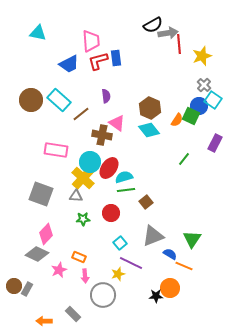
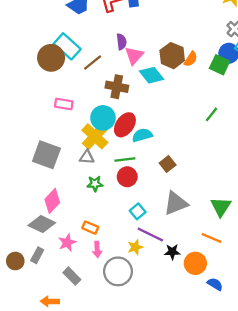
brown circle: (31, 100) -> (51, 58), moved
orange semicircle: (177, 120) -> (191, 59), moved
pink triangle: (117, 123) -> (134, 56), moved, turned 36
cyan diamond: (149, 130) -> (151, 75), moved
pink rectangle: (56, 150) -> (64, 104), size x0.7
green line: (126, 190) -> (125, 159), moved
blue semicircle: (170, 254) -> (215, 284), moved
gray rectangle: (27, 289) -> (37, 255), moved
black star: (156, 296) -> (172, 252), moved
gray rectangle: (73, 314) -> (72, 276), moved

